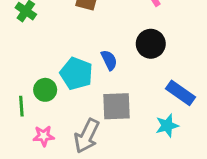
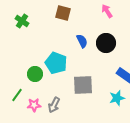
blue semicircle: (109, 60) -> (82, 41), moved
green line: (21, 106) -> (17, 95), moved, turned 40
gray arrow: (87, 136) -> (54, 105), moved, size x0.7

